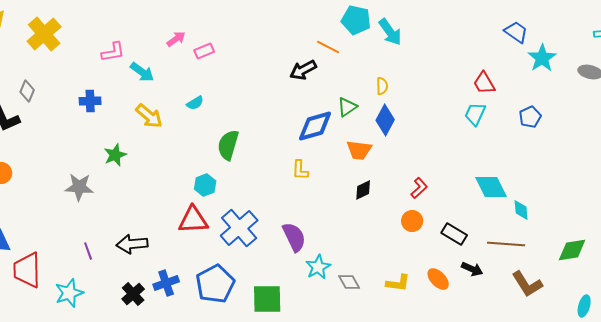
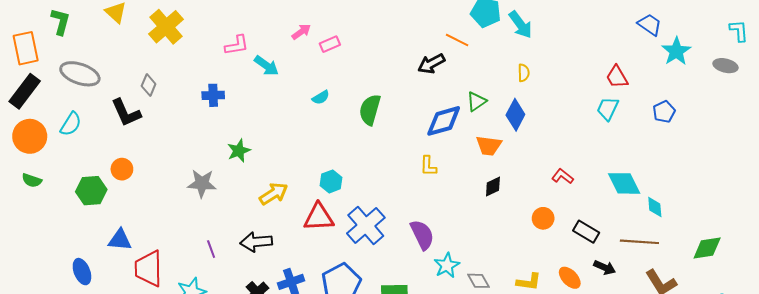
yellow semicircle: (382, 86) -> (524, 73), moved
yellow arrow: (149, 116) -> (274, 194), moved, turned -72
green semicircle: (228, 145) -> (370, 110), moved
red L-shape: (419, 188) -> (563, 176), moved, turned -100

